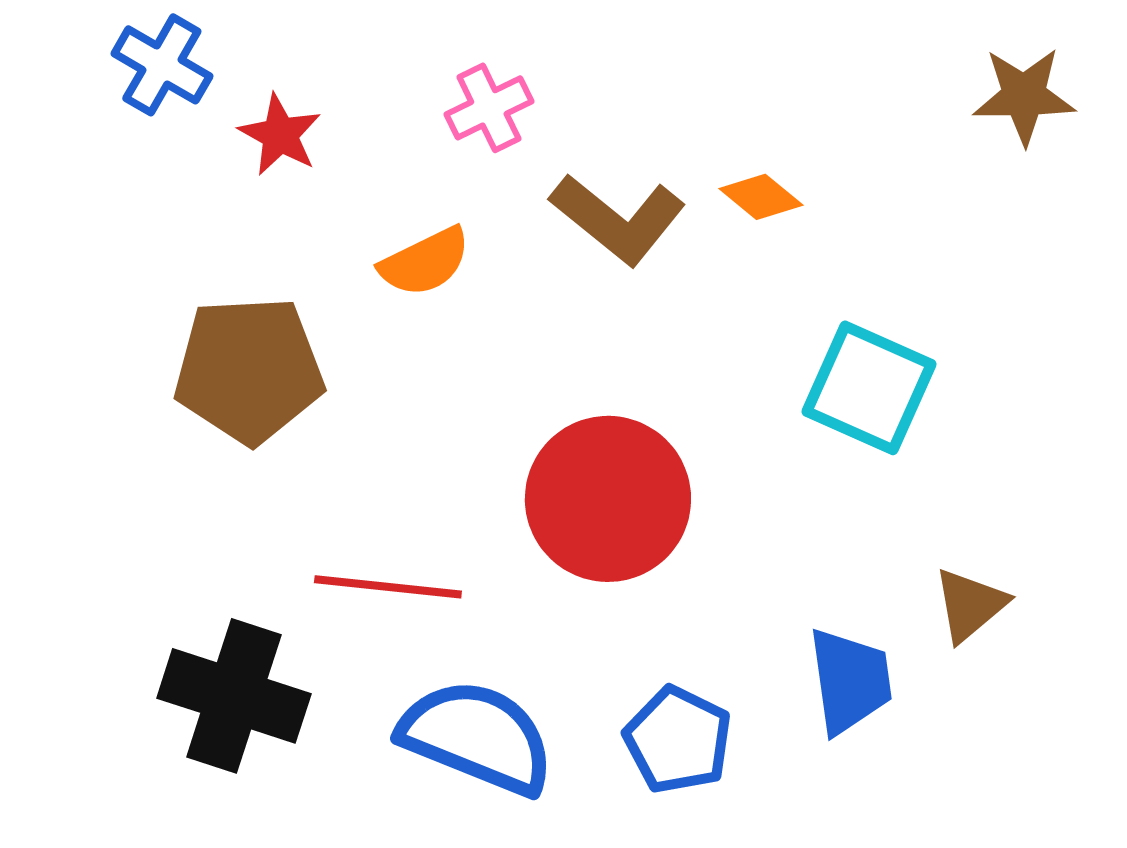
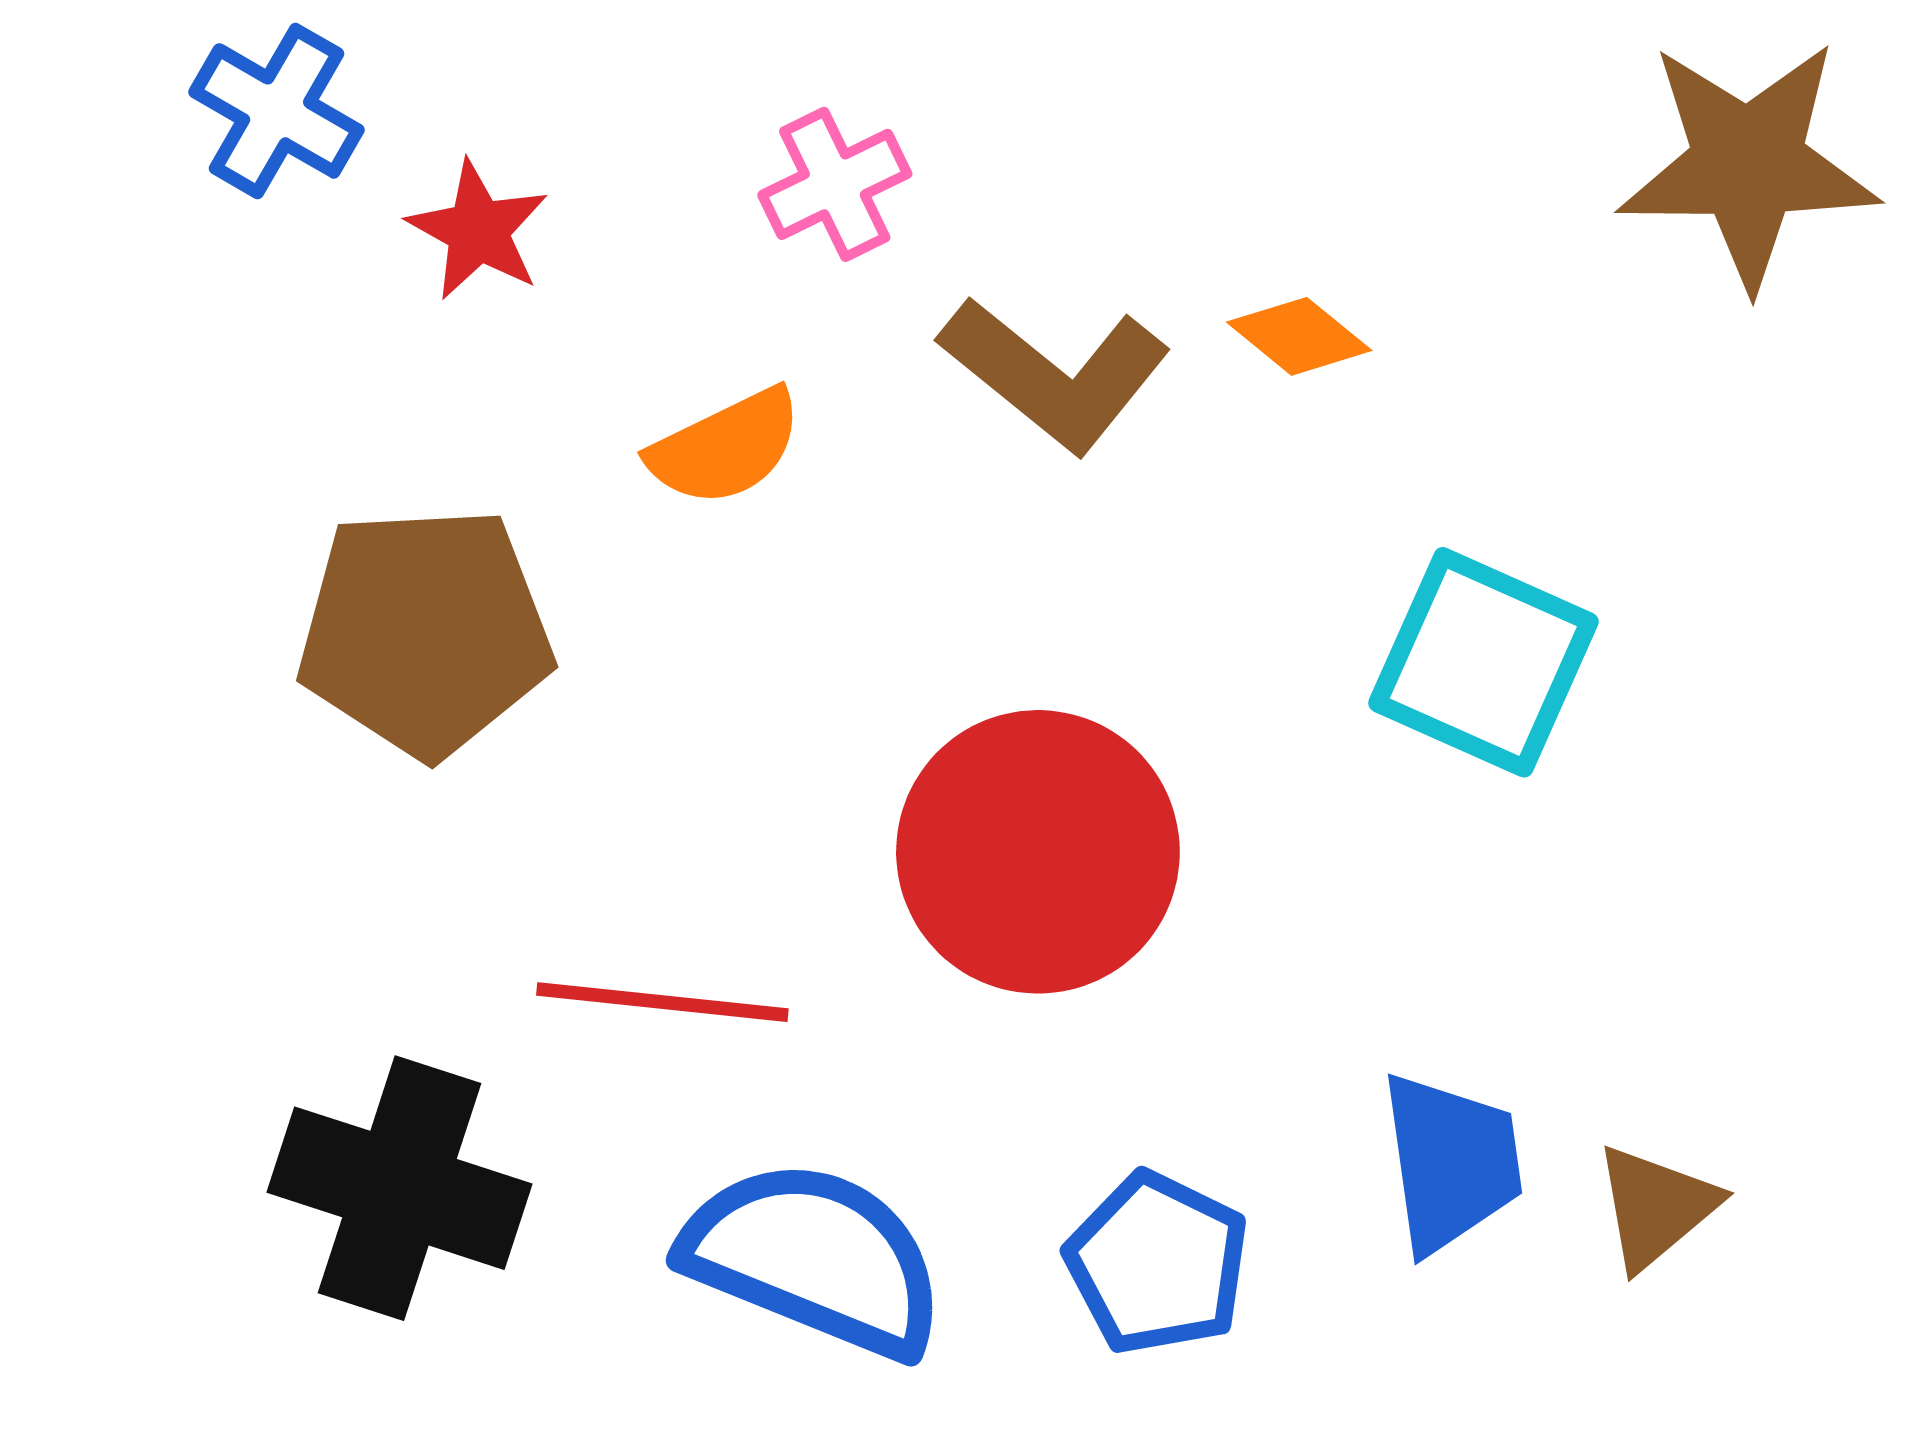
brown star: (1024, 96) -> (1748, 164), size x1.5
brown triangle: (970, 605) -> (1656, 1207), moved

